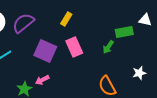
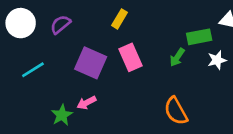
purple semicircle: (23, 23) -> (60, 24), size x0.7
white star: (139, 73) -> (217, 60), moved

